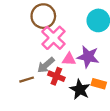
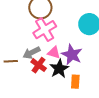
orange rectangle: (99, 84) -> (75, 82), turned 64
black star: (80, 89) -> (59, 69), moved

